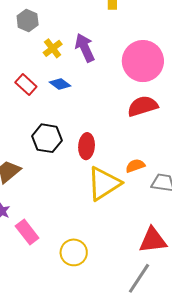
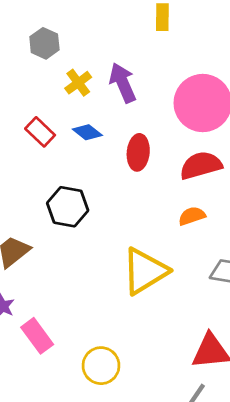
red ellipse: (87, 146) -> (138, 152), moved
orange semicircle: (135, 166) -> (192, 216), moved

